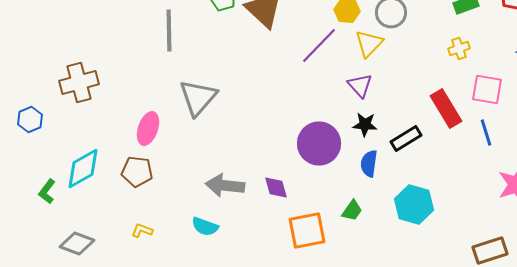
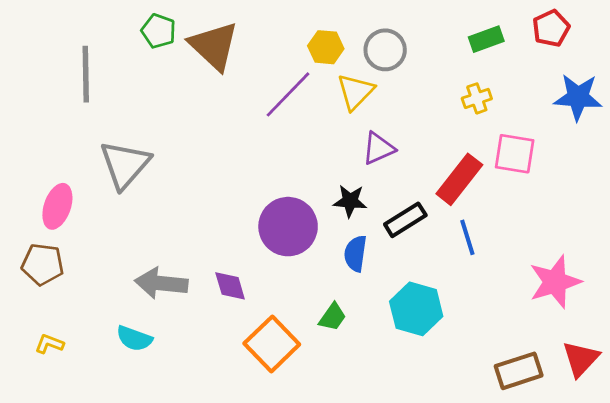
purple triangle: (360, 86) -> (378, 148), moved, turned 48
red rectangle: (446, 108) -> (459, 179), turned 69
blue line: (486, 132) -> (467, 237), moved
orange square: (307, 230) -> (272, 344), turned -33

